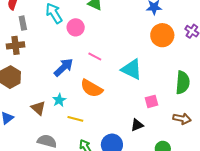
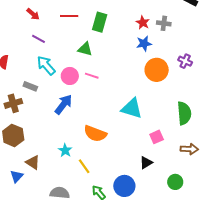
gray rectangle: (23, 23) -> (30, 86), moved, turned -48
pink line: (95, 56) -> (92, 76), moved
blue arrow: (64, 67) -> (63, 104), moved
brown triangle: (38, 108) -> (33, 162), moved
yellow line: (75, 119) -> (84, 166), turned 49

